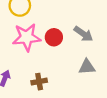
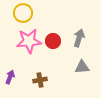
gray arrow: (83, 34) -> (79, 38), turned -108

